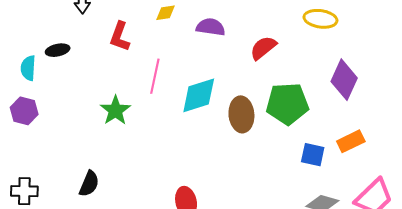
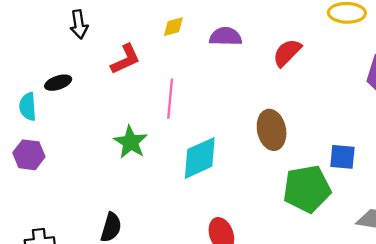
red L-shape: (120, 37) -> (126, 59), turned -128
cyan diamond: (199, 95) -> (200, 158), moved
green pentagon: (287, 104) -> (307, 189), moved
blue square: (313, 155) -> (342, 157), moved

